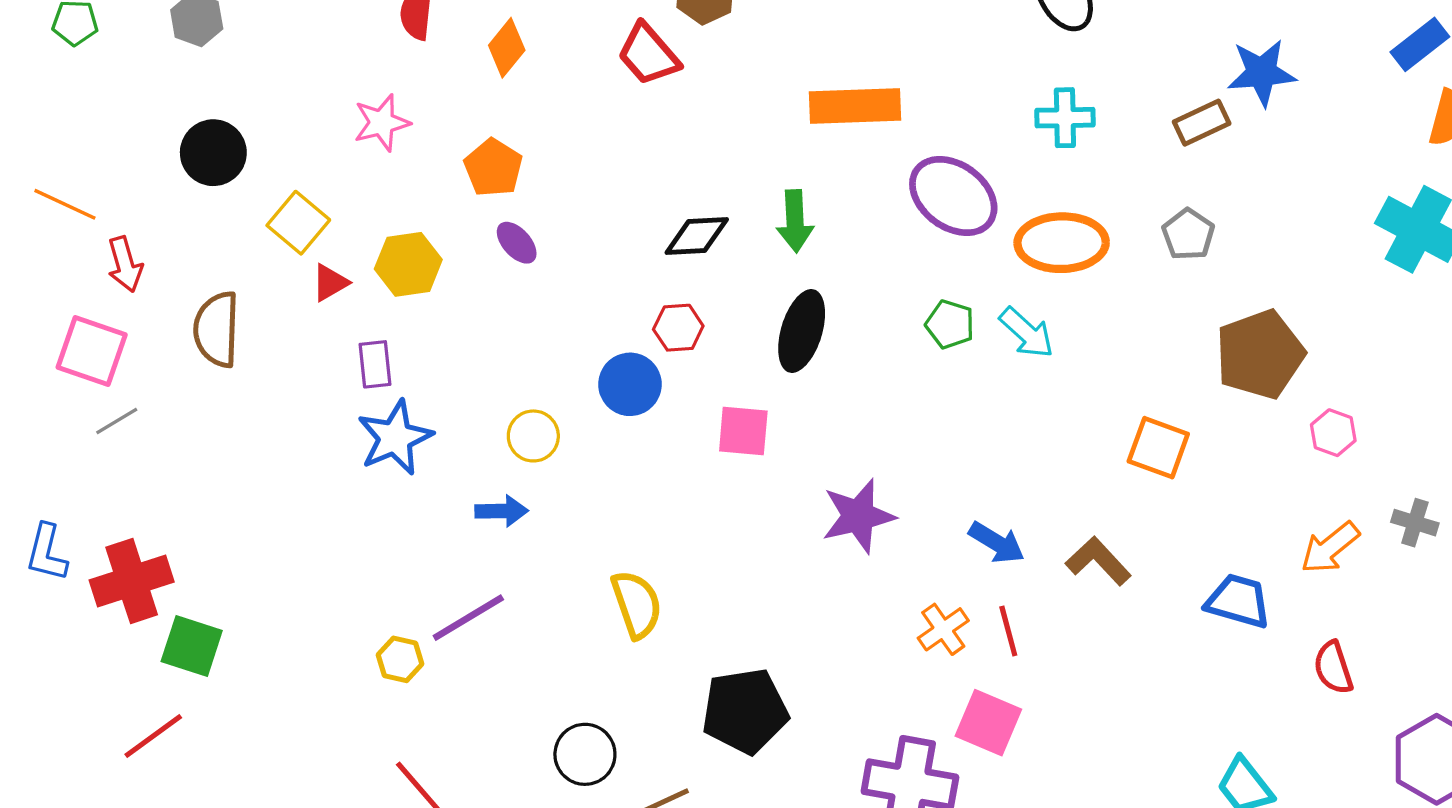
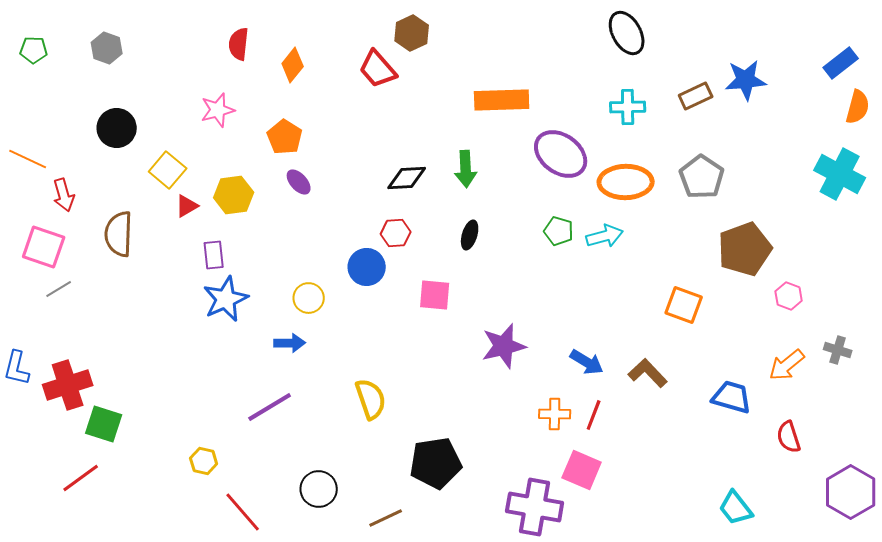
brown rectangle: (1202, 123) -> (696, 96), moved
gray pentagon: (1188, 234) -> (702, 177), size x1.4
black ellipse: (802, 331) -> (470, 235), size x0.6
cyan arrow: (1027, 333) -> (605, 236), turned -57
orange cross: (943, 629) -> (555, 414), turned 36
red line: (1008, 631) -> (594, 415), turned 36
yellow hexagon: (400, 659) -> (204, 461), moved
black circle: (585, 754) -> (319, 489), moved

